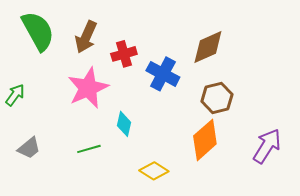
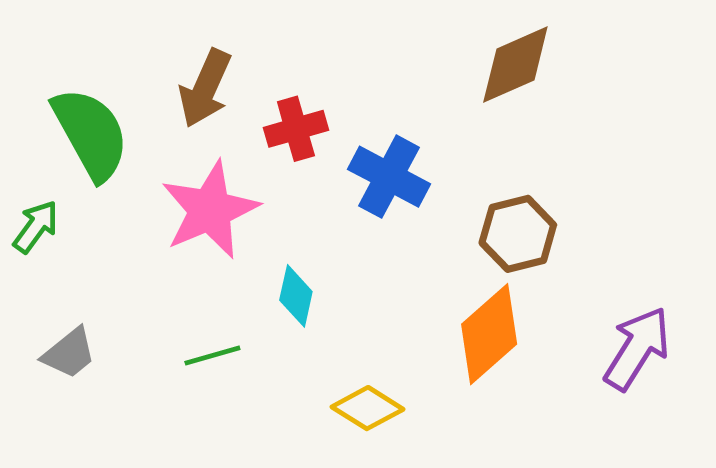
green semicircle: (38, 31) -> (91, 134), moved
brown diamond: (208, 47) -> (515, 64), moved

